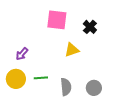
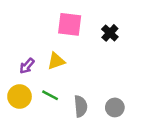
yellow triangle: (72, 50) -> (56, 61), moved
green line: (41, 78) -> (50, 95), turned 32

